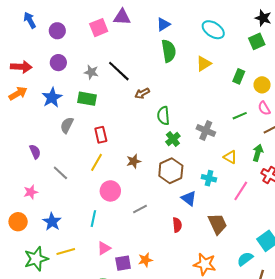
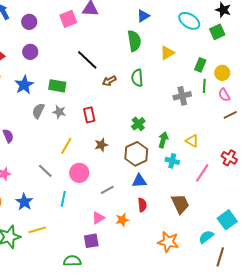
blue triangle: (163, 24) -> (143, 16), moved
cyan ellipse: (213, 30) -> (189, 21), moved
gray star: (91, 72) -> (59, 112), moved
green semicircle: (163, 116) -> (137, 78), moved
green line: (240, 116) -> (204, 86), moved, turned -64
gray cross: (206, 130) -> (182, 96), moved, turned -36
red rectangle: (101, 135) -> (89, 115), moved
green arrow: (258, 153) -> (163, 140), moved
gray line: (60, 173) -> (45, 171), moved
blue triangle: (189, 198) -> (139, 181), moved, turned -42
pink triangle: (104, 248) -> (98, 218), moved
orange star: (145, 260) -> (122, 220), moved

